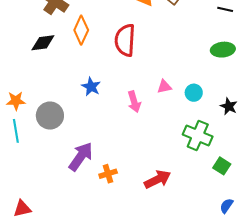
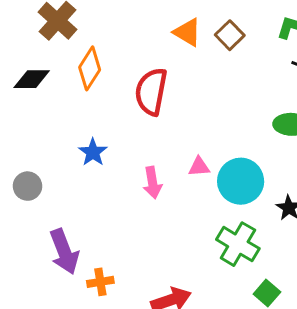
cyan circle: (194, 93) -> (241, 181), size x1.8
gray circle: (50, 116) -> (27, 186), size x0.7
purple arrow: (81, 157) -> (64, 252), turned 116

